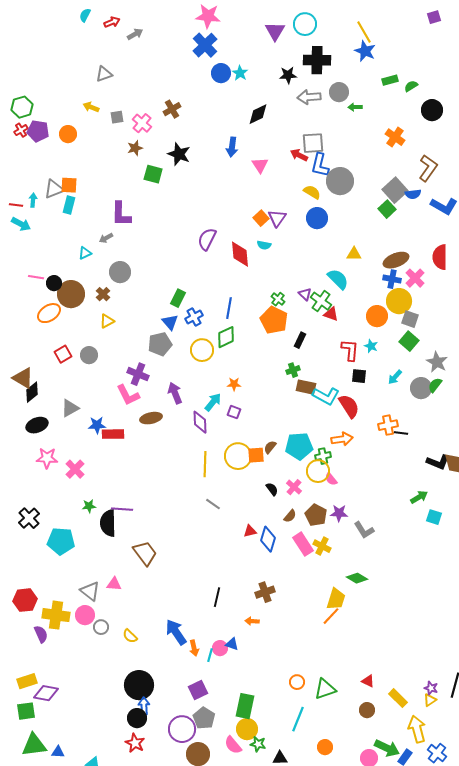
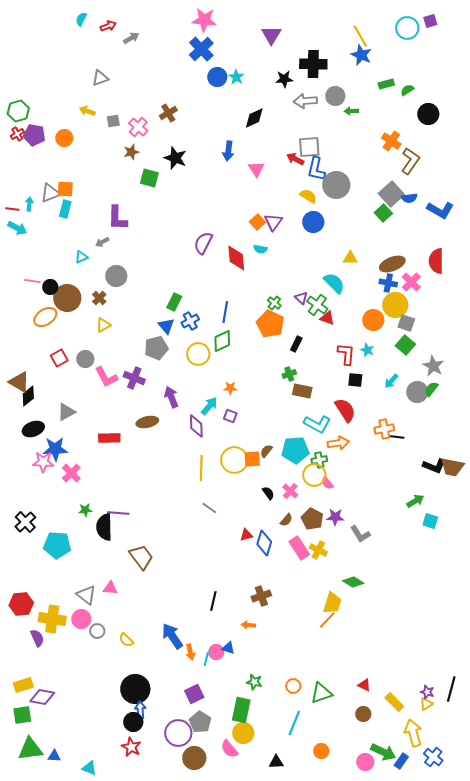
cyan circle: (305, 24) -> (407, 28), moved
brown L-shape: (428, 168) -> (410, 161), moved
pink L-shape: (128, 395) -> (106, 377), moved
cyan L-shape: (326, 396) -> (317, 424), moved
blue star: (97, 425) -> (55, 449), moved, size x1.4
green star: (258, 744) -> (254, 682), moved

